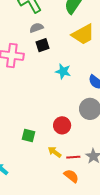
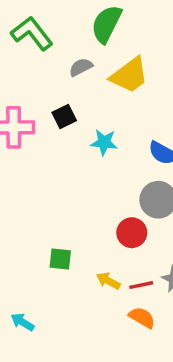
gray semicircle: (36, 28) -> (81, 67), moved
black square: (43, 45) -> (64, 116), moved
red circle: (62, 125) -> (132, 233), moved

